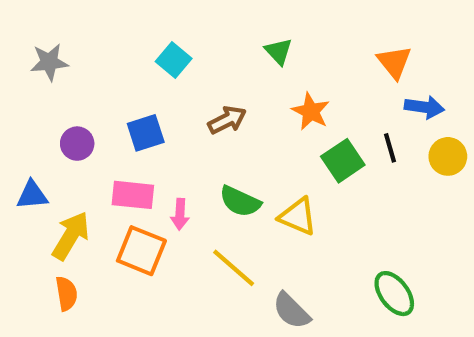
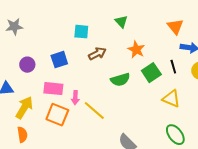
cyan square: (174, 60) -> (81, 32), moved, turned -35
green semicircle: (240, 201) -> (120, 80), moved, turned -42
yellow triangle: (298, 216) -> (171, 99), moved
yellow line: (234, 268) -> (94, 111), moved

